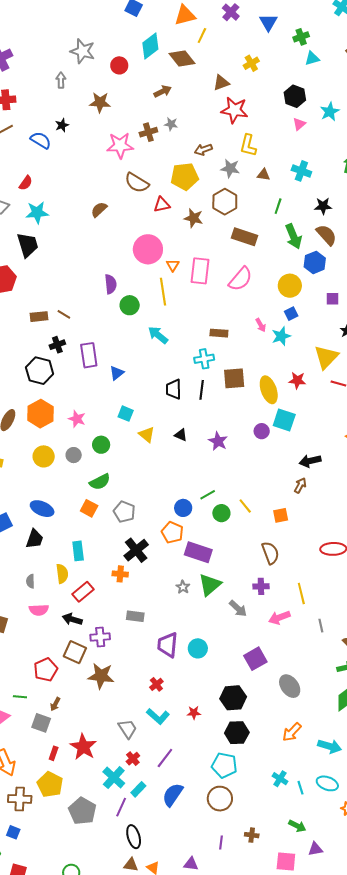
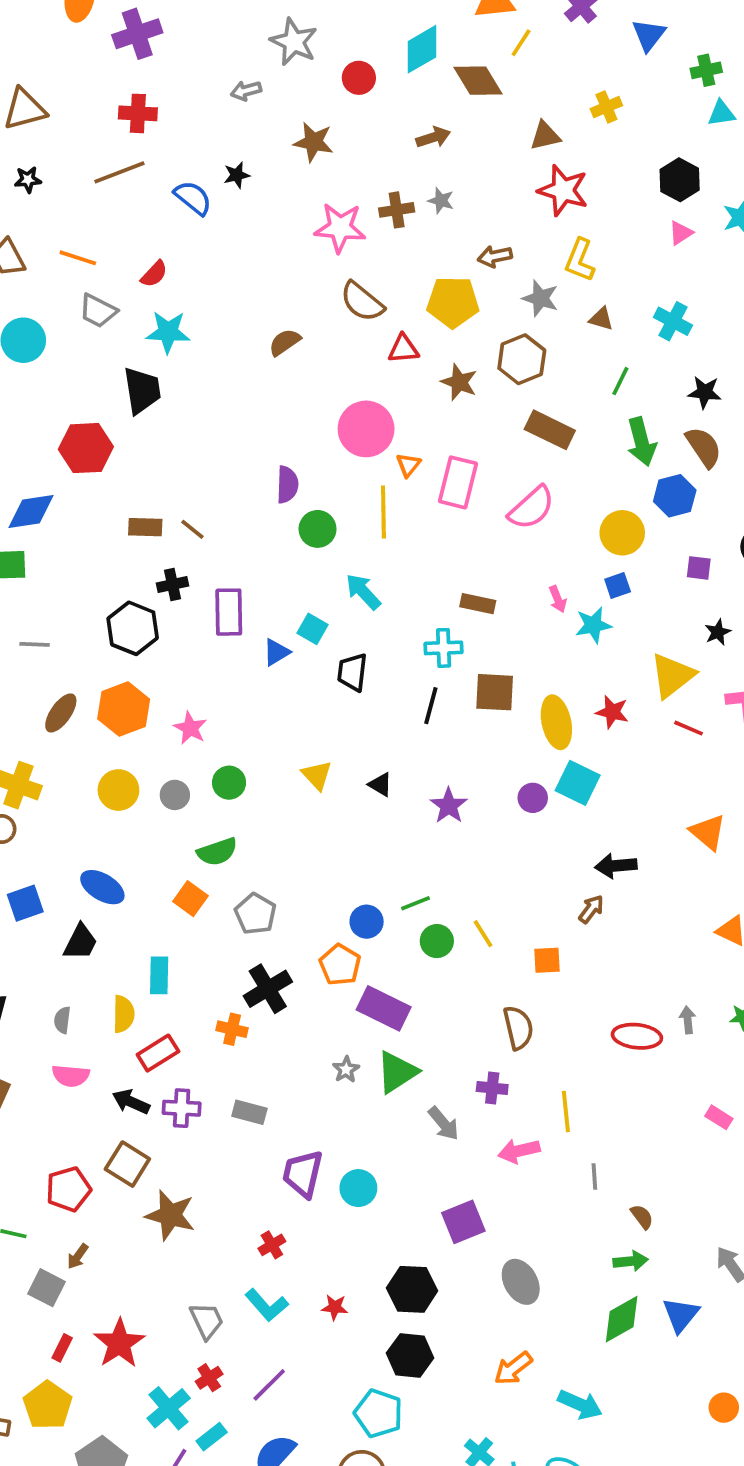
gray arrow: (61, 80) -> (246, 91), turned -112
black trapezoid: (174, 389) -> (352, 672), moved
cyan square: (126, 414) -> (313, 629), moved
purple cross: (100, 637) -> (182, 1108), moved

